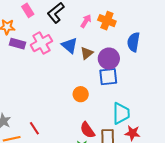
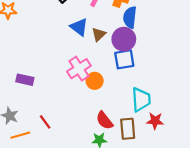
blue semicircle: (133, 42) -> (130, 17), moved
pink cross: (41, 43) -> (79, 69), moved
purple rectangle: (17, 44) -> (25, 80), moved

